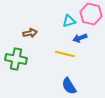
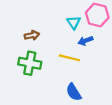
cyan triangle: (69, 21) -> (74, 22), turned -48
green cross: (16, 59) -> (30, 63), moved

